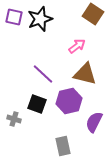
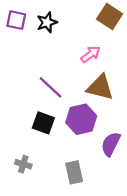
black star: (40, 19) -> (47, 22), size x0.7
gray cross: (14, 119) -> (23, 164), moved

